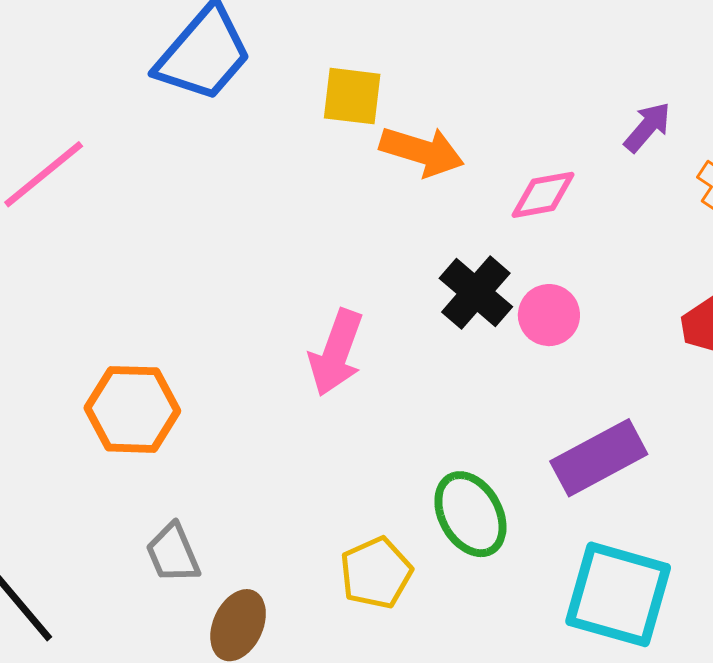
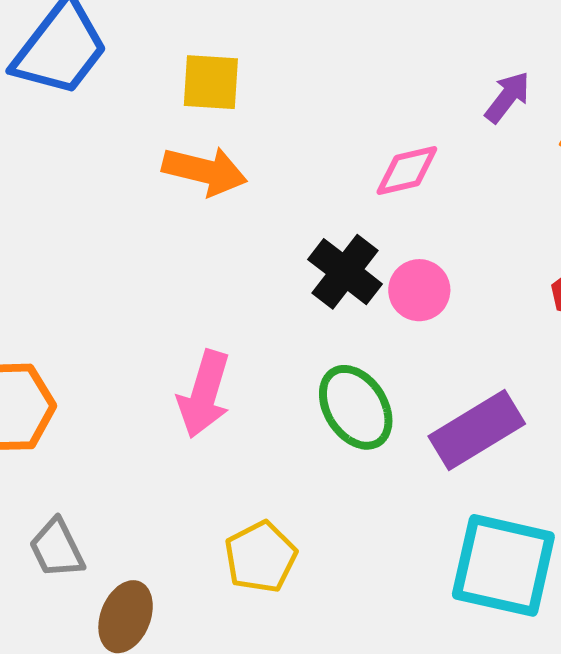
orange arrow: (422, 151) -> (205, 171), moved
pink arrow: (336, 353) -> (204, 394), moved
green ellipse: (470, 514) -> (356, 407), moved

